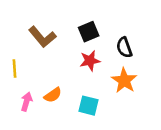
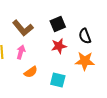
orange star: (124, 80) -> (85, 61), turned -30
pink arrow: (26, 102) -> (21, 52), moved

